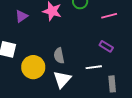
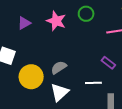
gray semicircle: (59, 56) -> (59, 67), turned 63

